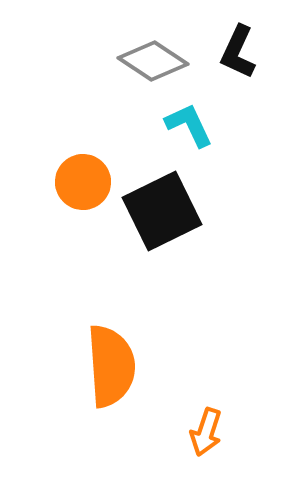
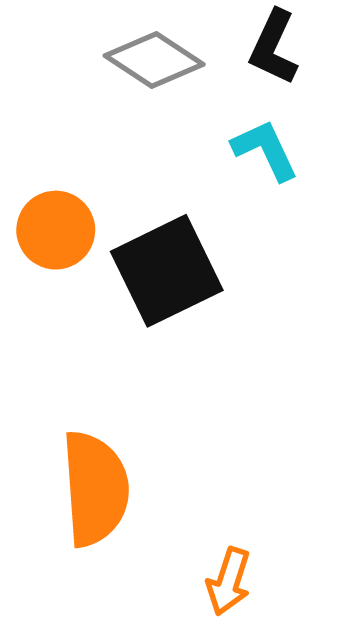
cyan L-shape: (189, 125) -> (265, 150), moved

